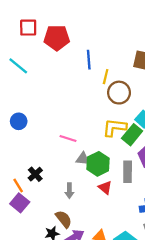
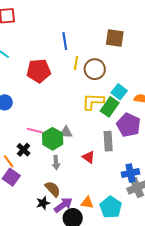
red pentagon: (57, 38) -> (39, 71), moved
yellow line: (106, 77) -> (76, 63), moved
pink line: (68, 139) -> (35, 131), moved
green hexagon: (98, 164) -> (53, 139), moved

